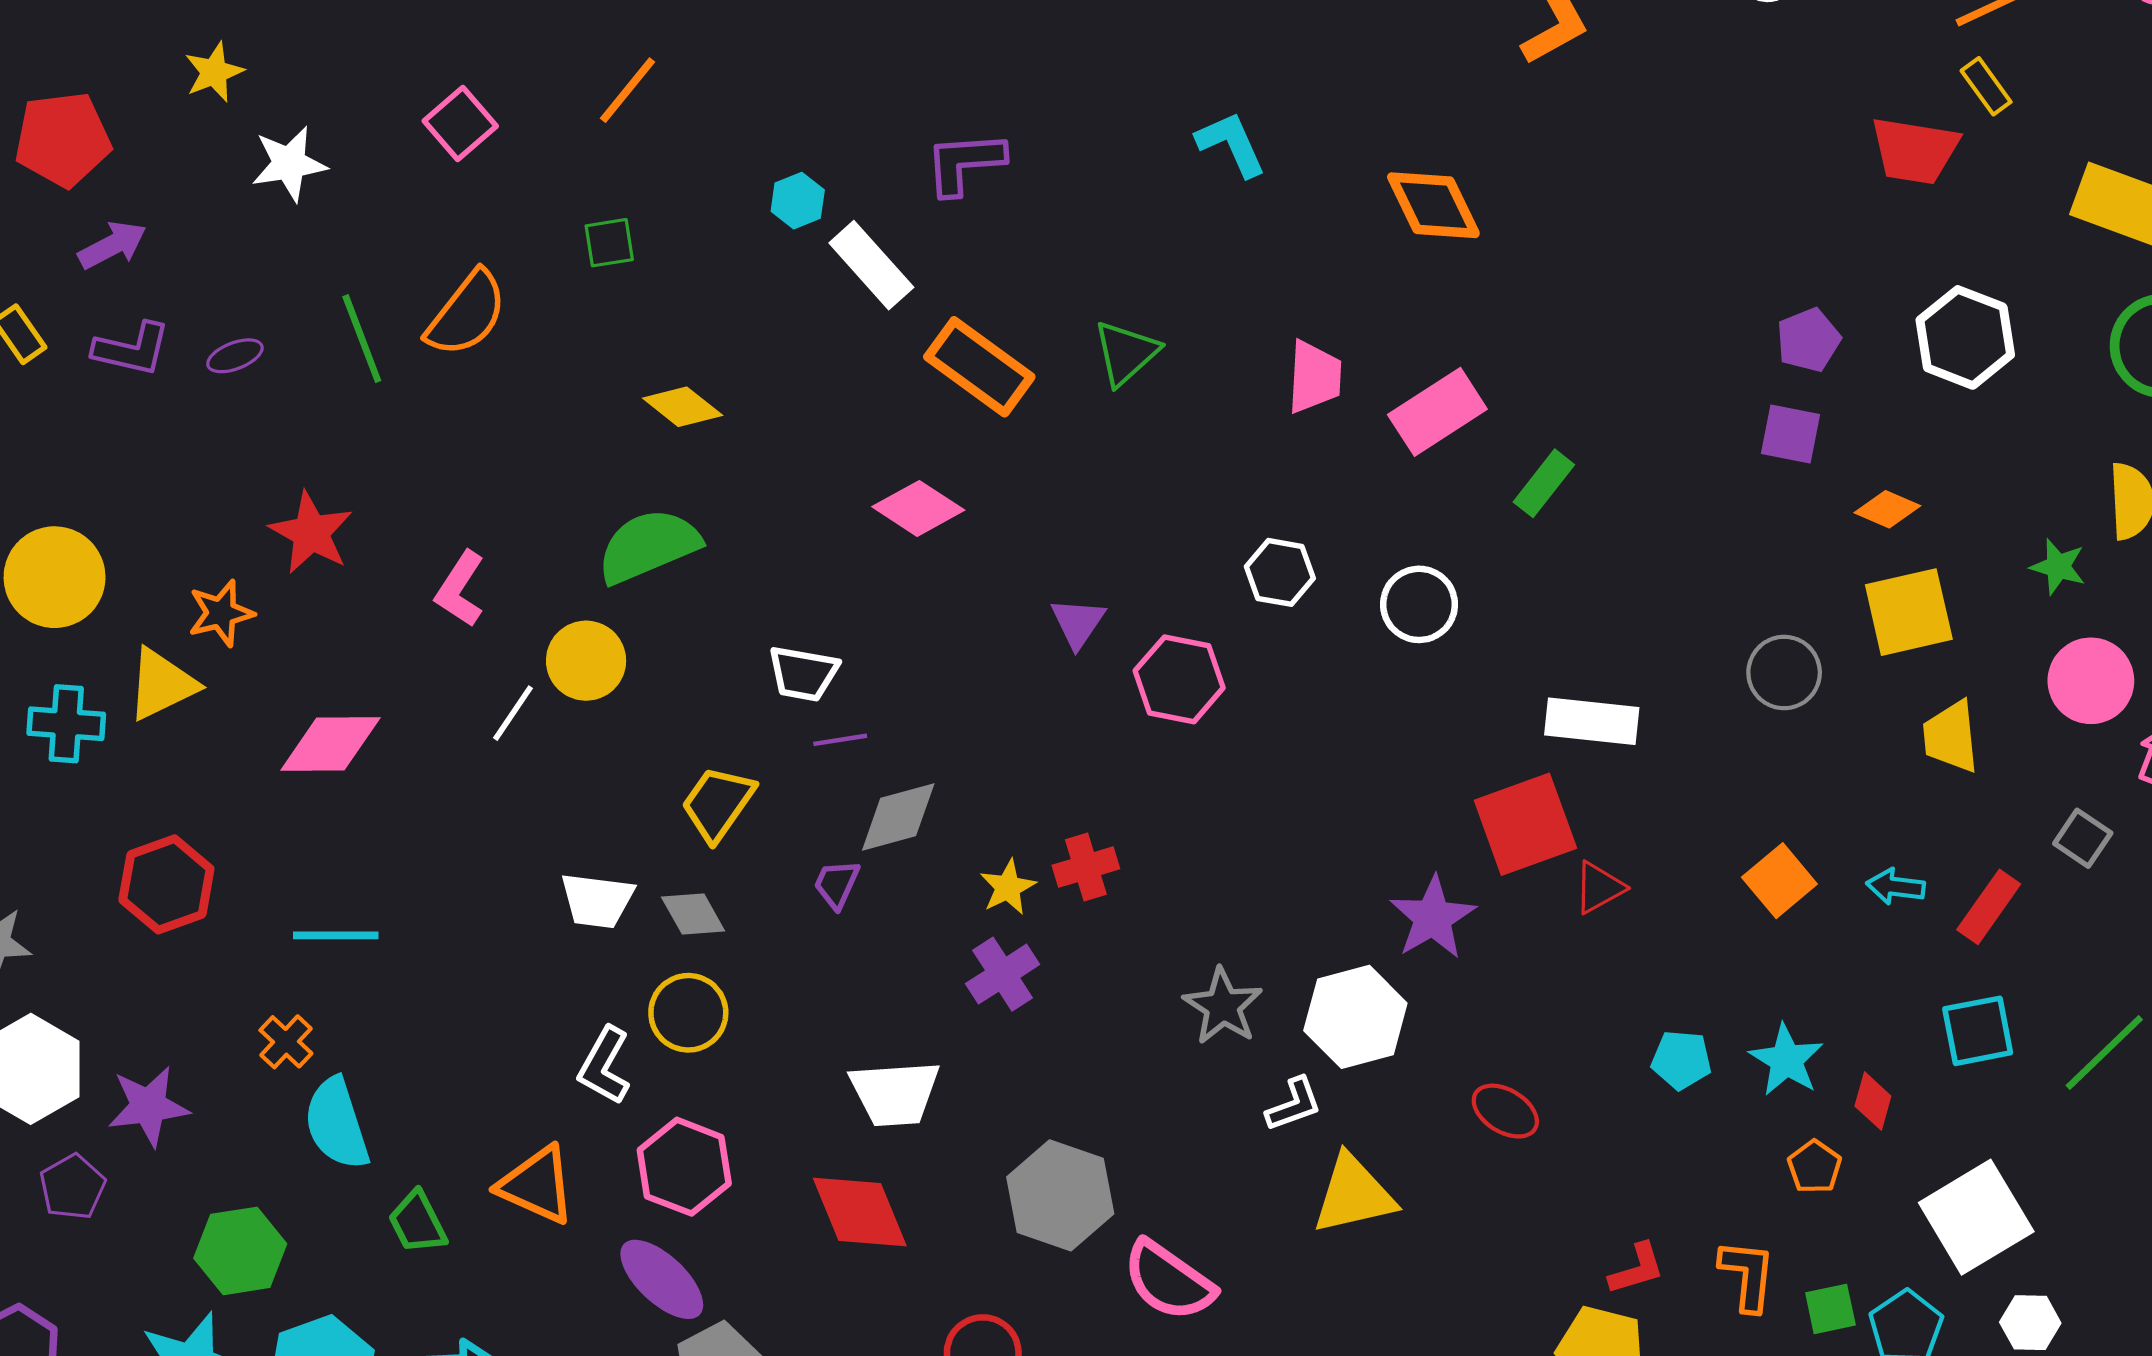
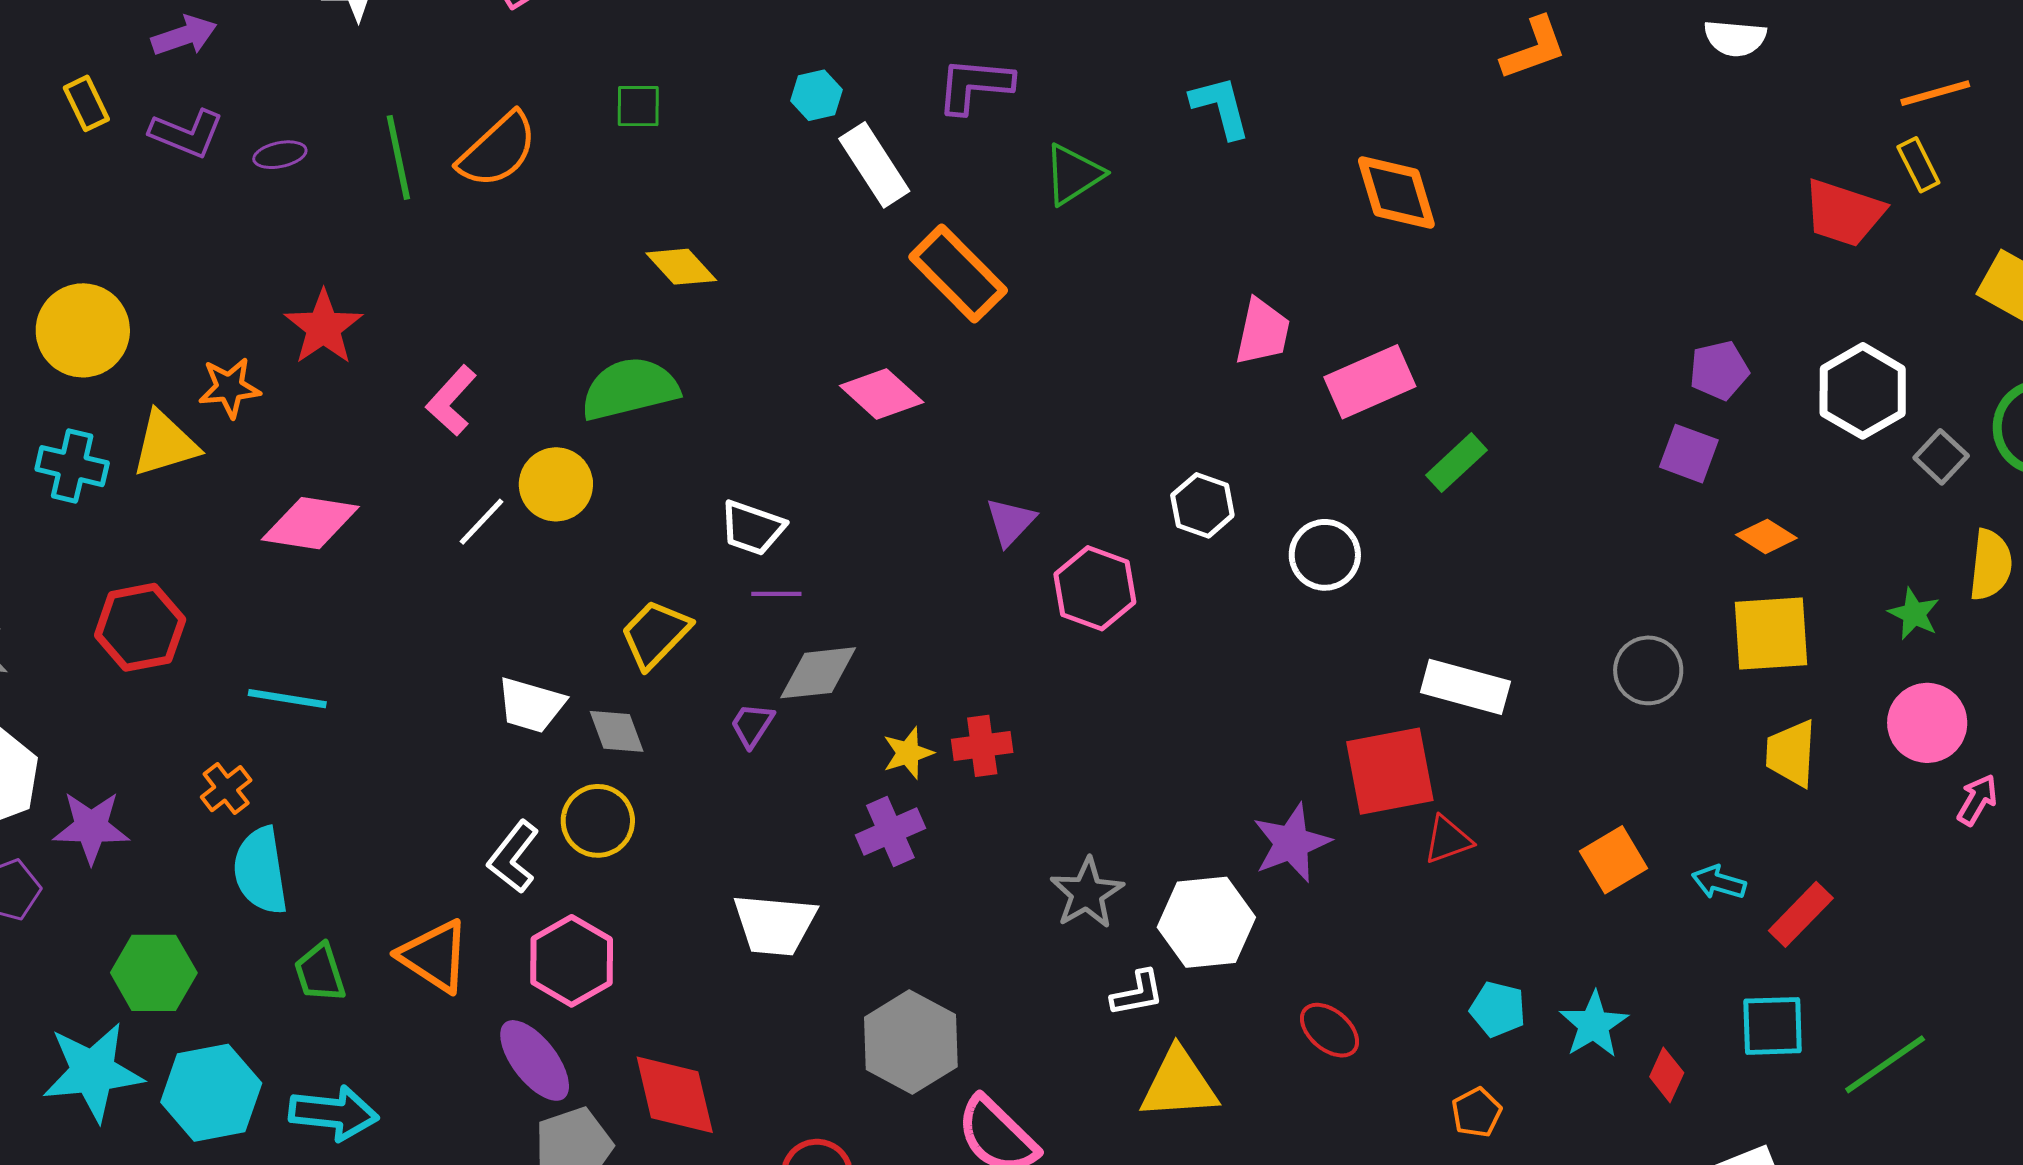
green triangle: (1126, 353) -> (1073, 174), moved
gray square: (2083, 838) -> (1941, 457), moved
orange pentagon: (1815, 1167) -> (1476, 1112), moved
red diamond: (860, 1212) -> (675, 1095), moved

